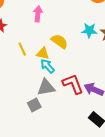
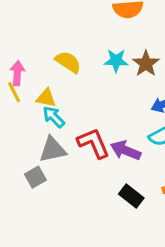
pink arrow: (38, 14) -> (17, 73), moved
yellow semicircle: (59, 41) -> (68, 62), moved

